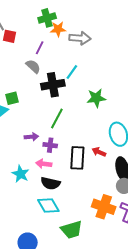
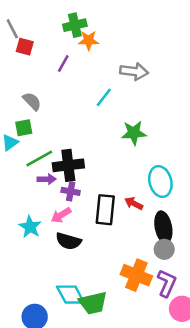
gray arrow: (80, 38) -> (134, 71), moved
gray semicircle: (33, 66) -> (32, 101), moved
black cross: (53, 85) -> (68, 165), moved
green line: (57, 119) -> (39, 159), moved, turned 30
pink arrow: (44, 164) -> (61, 215), turned -42
cyan diamond: (48, 206) -> (70, 295), moved

